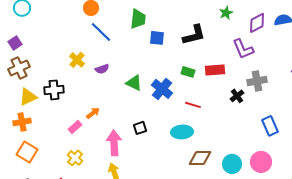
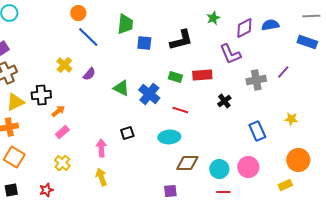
purple semicircle: (102, 69) -> (89, 74), turned -32
gray cross: (257, 81) -> (256, 80), moved
orange arrow: (93, 113) -> (58, 111), moved
pink arrow: (114, 143) -> (101, 148), size x0.7

